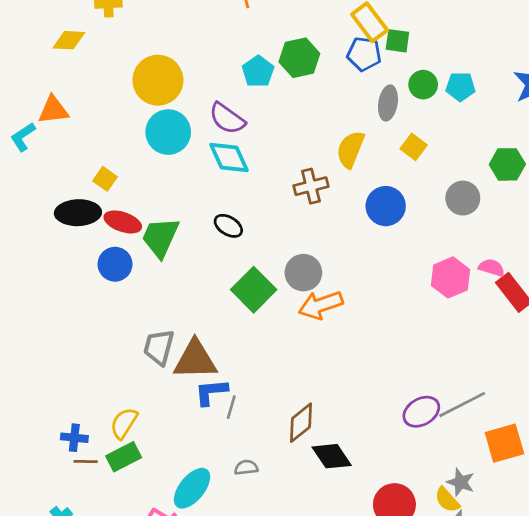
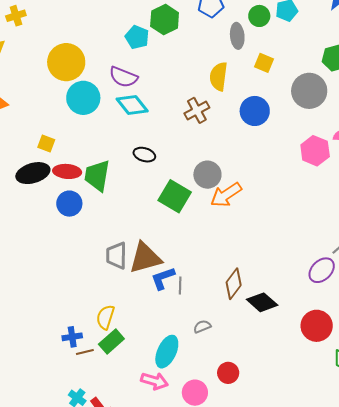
gray circle: (463, 198) -> (309, 91), size x1.4
purple ellipse: (421, 412) -> (322, 270), moved

